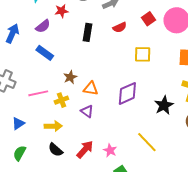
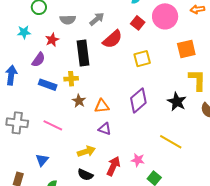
red semicircle: (120, 27) -> (112, 39), size x1.5
black rectangle: (88, 32) -> (83, 53), size x1.4
pink line: (38, 93) -> (53, 125), turned 54
yellow cross: (61, 100) -> (71, 79), moved, turned 32
yellow arrow: (53, 126) -> (86, 151), moved

